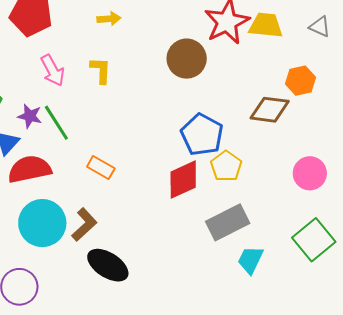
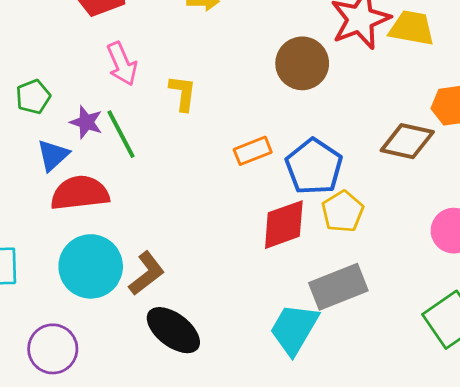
yellow L-shape: (101, 70) -> (183, 93), moved
orange rectangle: (101, 168) -> (253, 151), moved, turned -56
cyan trapezoid: (250, 260) -> (294, 329), moved, size x1.4

